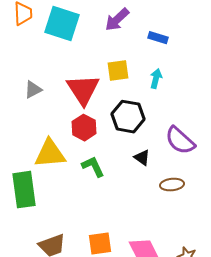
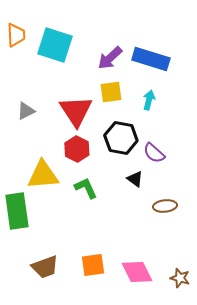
purple arrow: (117, 20) -> (110, 58), moved
blue rectangle: (158, 38) -> (151, 59), size x1.8
purple semicircle: (180, 141) -> (154, 153), moved, size x0.7

